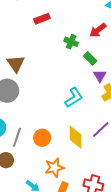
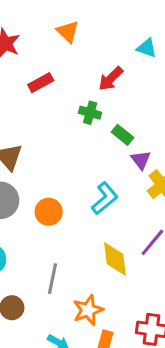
red arrow: (98, 30) -> (111, 79), moved
gray line: (17, 137) -> (53, 279), moved
orange circle: (42, 138) -> (49, 212), moved

